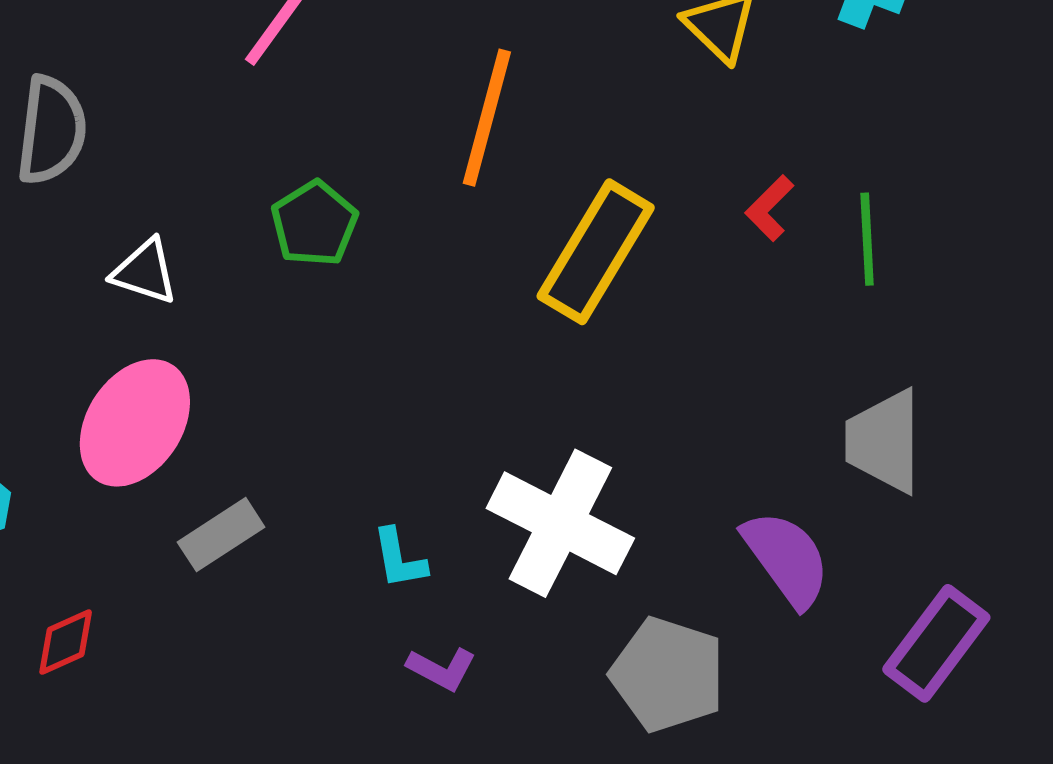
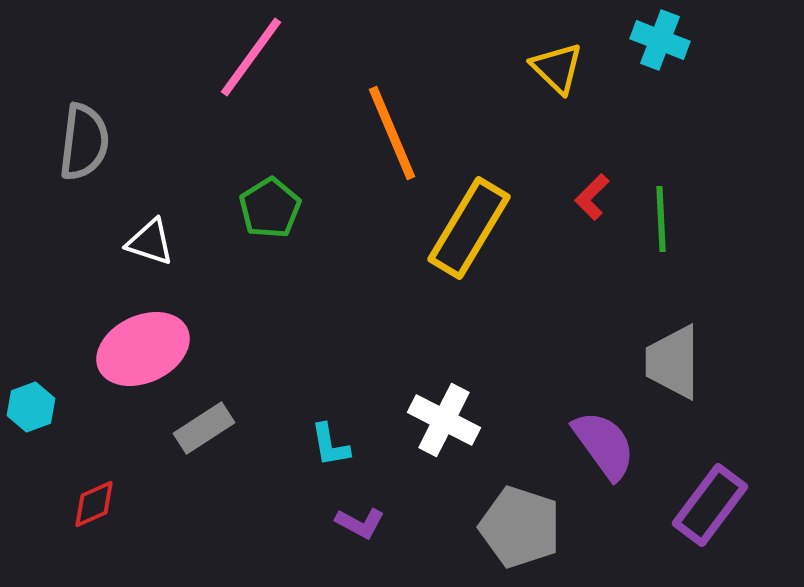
orange line: (487, 118) -> (392, 133), turned -38
pink ellipse: (135, 423) -> (143, 349), turned 32
white cross: (560, 523) -> (444, 420), size x0.7

